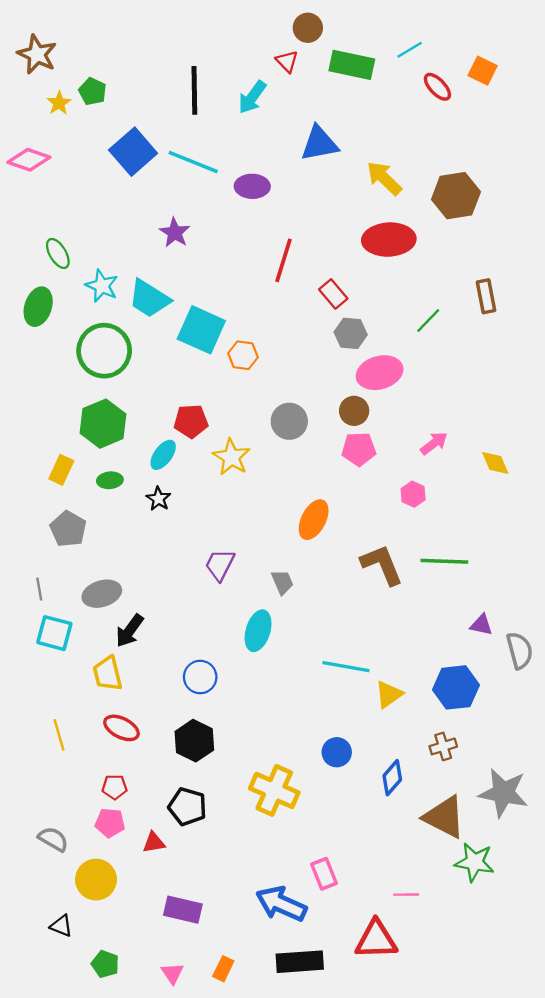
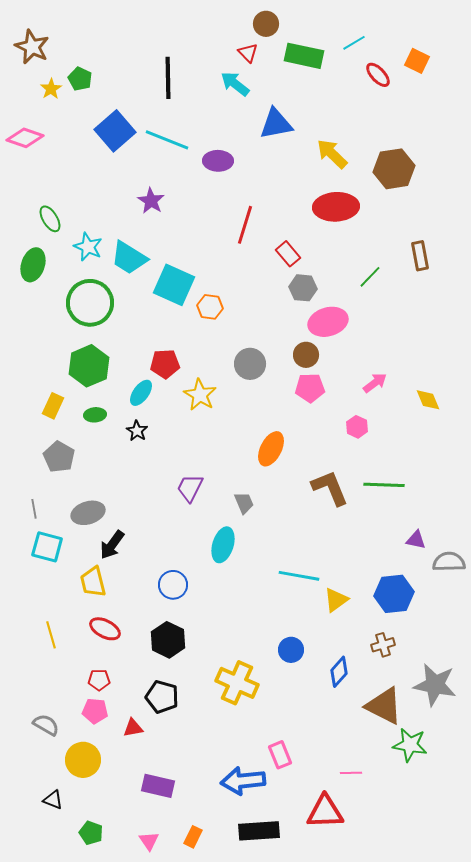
cyan arrow: (252, 97) -> (235, 84), moved, turned 92
gray semicircle: (520, 650) -> (449, 562), turned -76
blue arrow: (281, 904) -> (243, 781), turned -30

